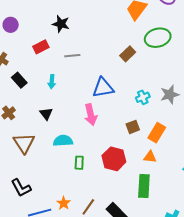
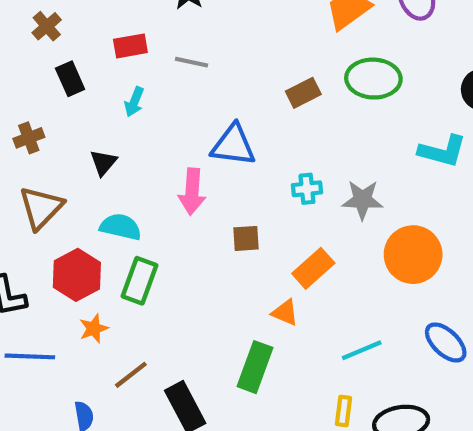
red rectangle: (41, 47) -> (130, 46), moved
brown square: (133, 127) -> (246, 238), moved
red hexagon: (114, 159) -> (77, 275), moved
green rectangle: (79, 163) -> (140, 281), size x1.5
orange star: (64, 203) -> (94, 329), moved

